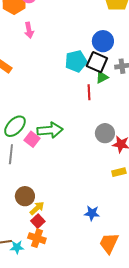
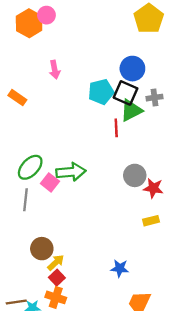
pink arrow: (29, 30) -> (55, 70), moved
green triangle: (102, 77) -> (131, 110), size x1.5

